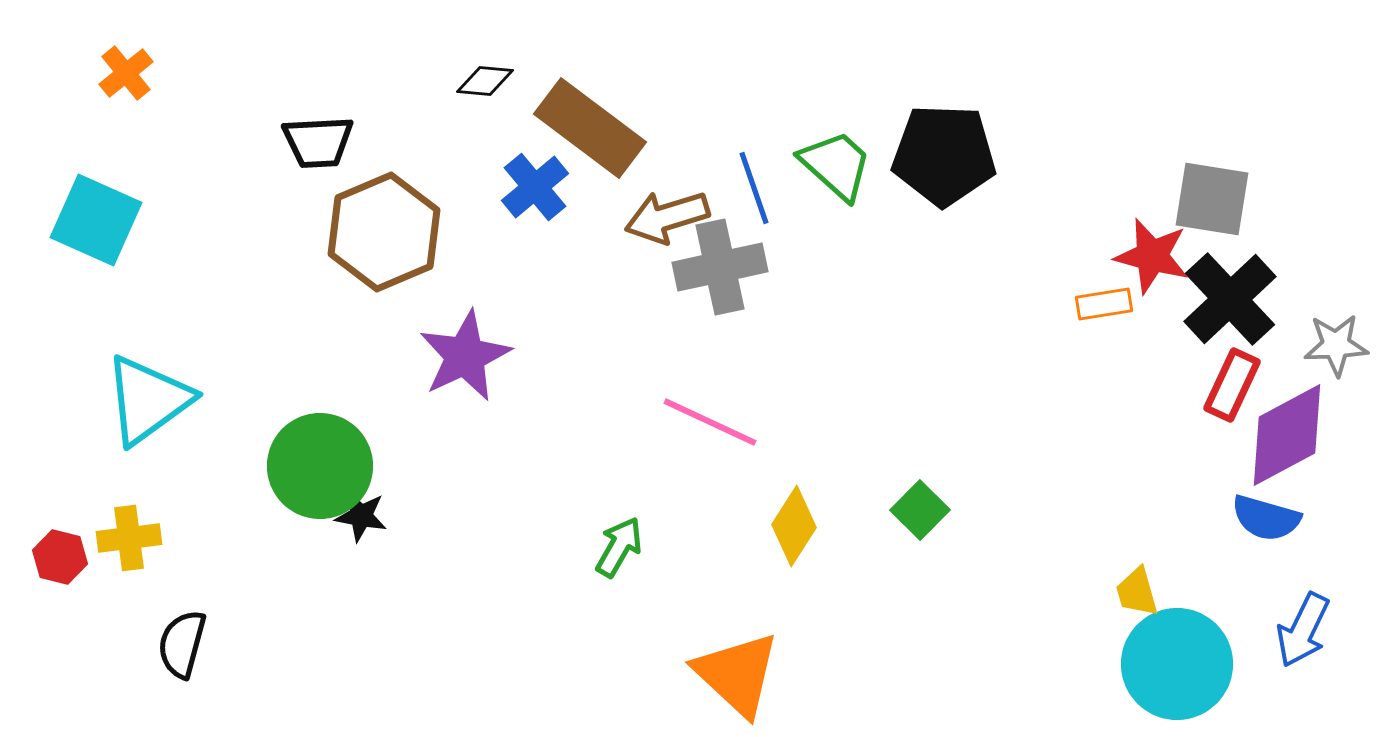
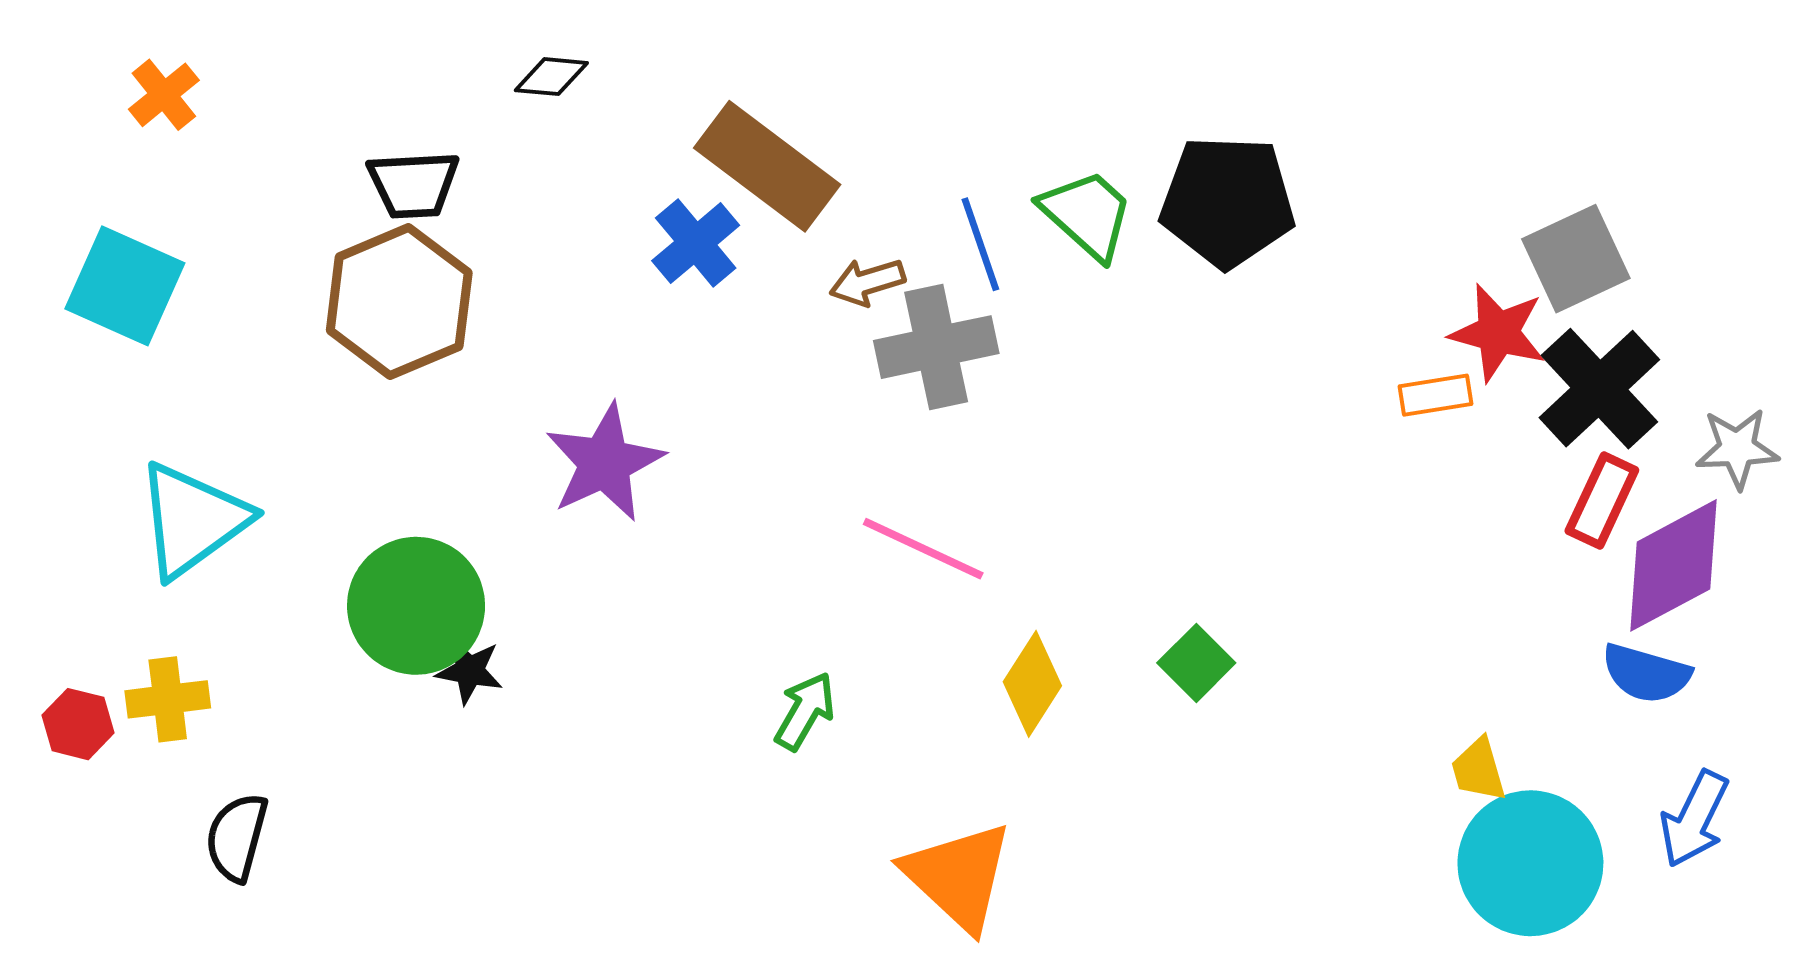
black diamond: (485, 81) -> (551, 77), moved
gray square: (1212, 199) -> (1576, 259), turned -34
brown arrow: (667, 217) -> (867, 282), size x0.7
brown hexagon: (384, 232) -> (399, 302), moved

